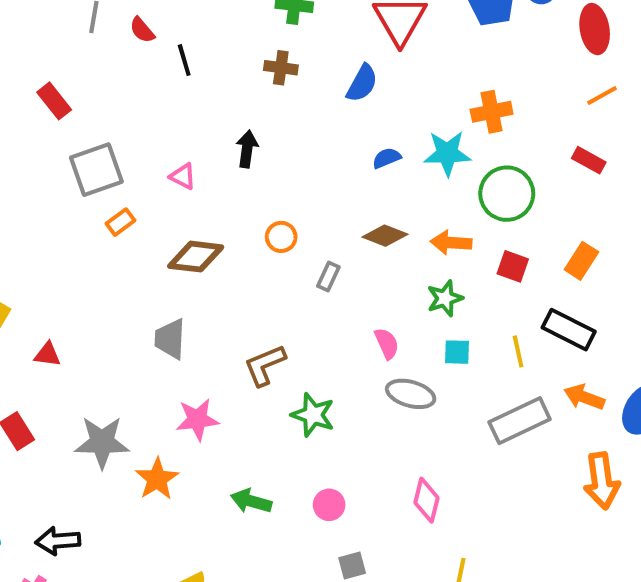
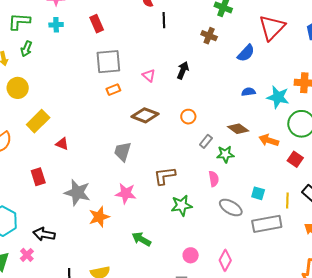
green star: (445, 298) -> (225, 154), moved
pink semicircle: (387, 344) -> (214, 179), moved
green star: (313, 415) -> (182, 205), turned 30
gray rectangle: (520, 421) -> (267, 224), moved
pink circle: (329, 505) -> (191, 255), moved

